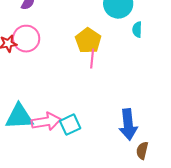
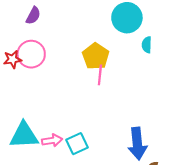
pink arrow: (46, 122) -> (52, 140), size x0.7

